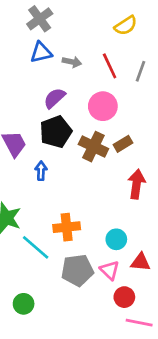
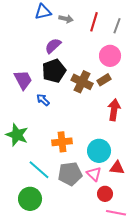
red line: (110, 66) -> (94, 22), turned 42
pink circle: (103, 106) -> (110, 56), moved
blue arrow: (41, 171) -> (43, 100), turned -48
cyan circle: (116, 239) -> (99, 151), size x1.5
cyan line: (36, 247) -> (39, 170), moved
green circle: (24, 304) -> (30, 199), size x1.5

